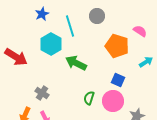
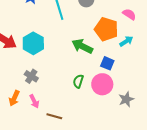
cyan hexagon: (51, 44) -> (33, 43), moved
cyan arrow: (146, 62) -> (126, 41), moved
green arrow: (76, 63) -> (82, 46), moved

